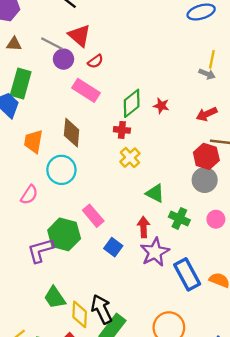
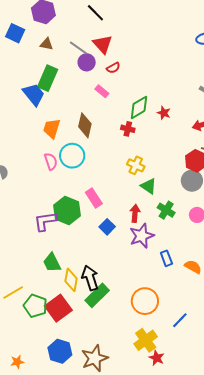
pink rectangle: (86, 90) -> (102, 91), size x0.6
yellow cross: (130, 158) -> (136, 165), moved, turned -30
pink semicircle: (29, 195) -> (51, 161), moved, turned -60
blue rectangle: (187, 274) -> (166, 258), size x0.6

